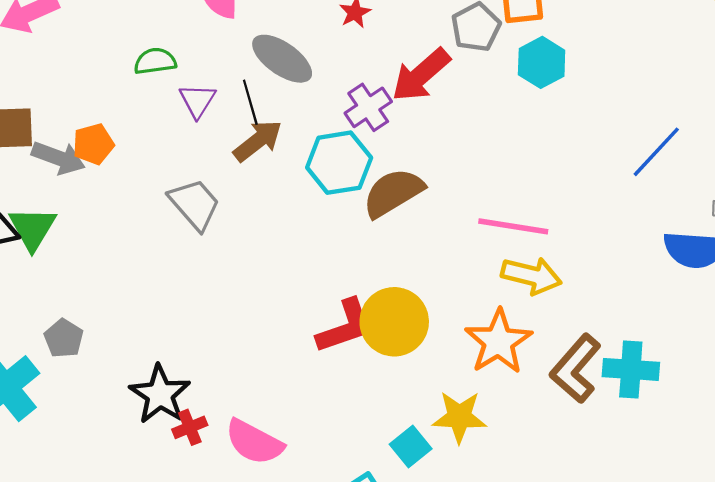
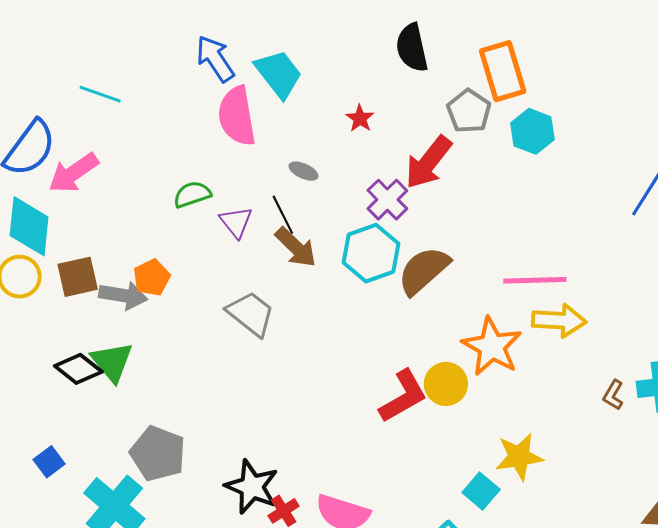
gray ellipse: (282, 59) -> (304, 171), size x0.5
brown arrow: (258, 141) -> (296, 247), turned 93
yellow circle: (394, 322) -> (446, 384), size x0.7
gray pentagon: (64, 338) -> (158, 454), size x1.6
orange star: (498, 342) -> (492, 347), moved
brown L-shape: (576, 369) -> (613, 395), size x0.5

